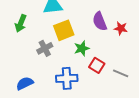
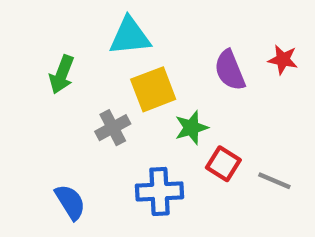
red star: (121, 28) -> (283, 60), moved
blue semicircle: (25, 83) -> (70, 202), turned 84

